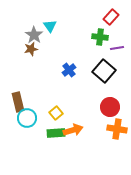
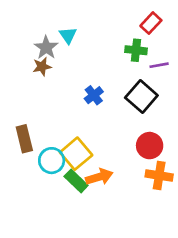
yellow square: (56, 113) -> (76, 154), size x1.6
cyan circle: (27, 118) -> (52, 161), moved
green rectangle: (56, 133) -> (76, 181), turned 48

